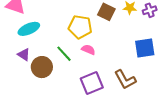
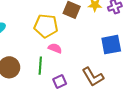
green line: (64, 54) -> (40, 66), moved, turned 48
purple square: (92, 83) -> (60, 81), size x0.6

